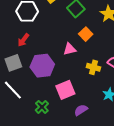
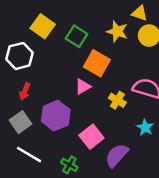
orange square: (86, 34) -> (97, 63), size x1.5
yellow cross: (93, 67) -> (117, 100), turned 32
purple semicircle: (81, 110) -> (117, 155), size x1.5

